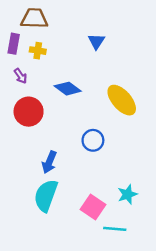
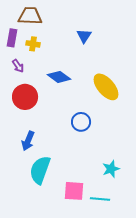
blue arrow: (49, 162) -> (28, 141), moved
pink square: (93, 207) -> (74, 191), moved, turned -30

